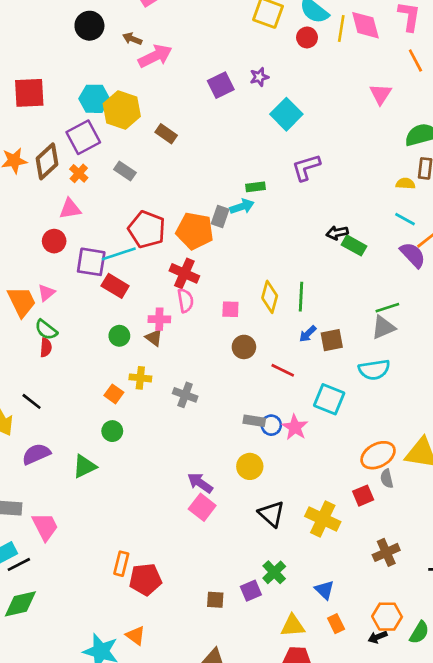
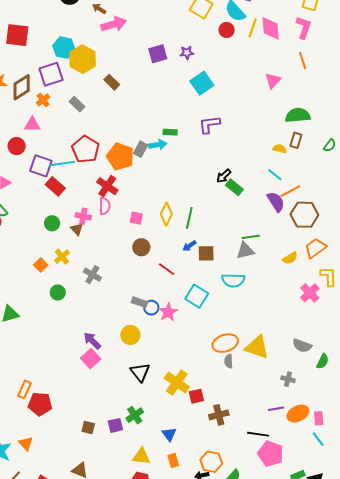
black arrow: (337, 233) -> (224, 176), turned -42
yellow cross: (140, 378) -> (62, 257), turned 35
green circle: (112, 431) -> (58, 293), moved
red square: (363, 496) -> (196, 396), moved

